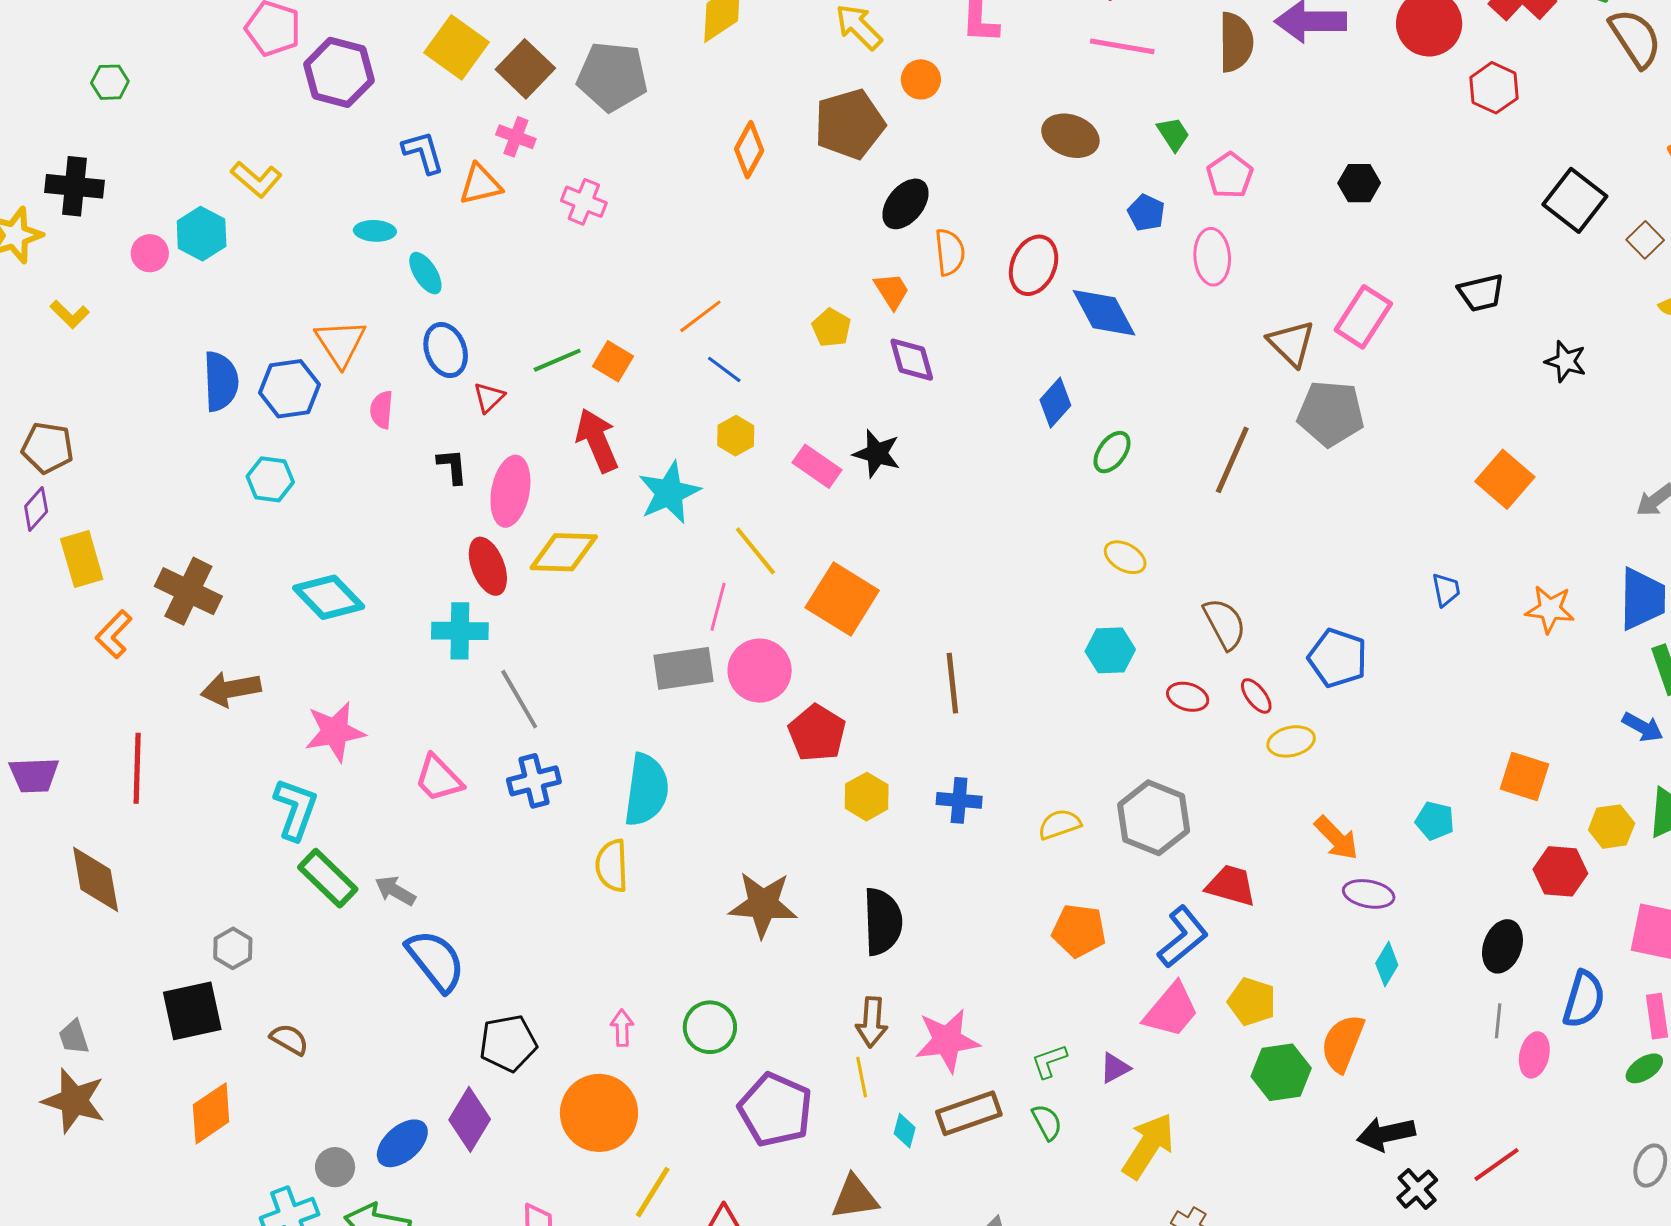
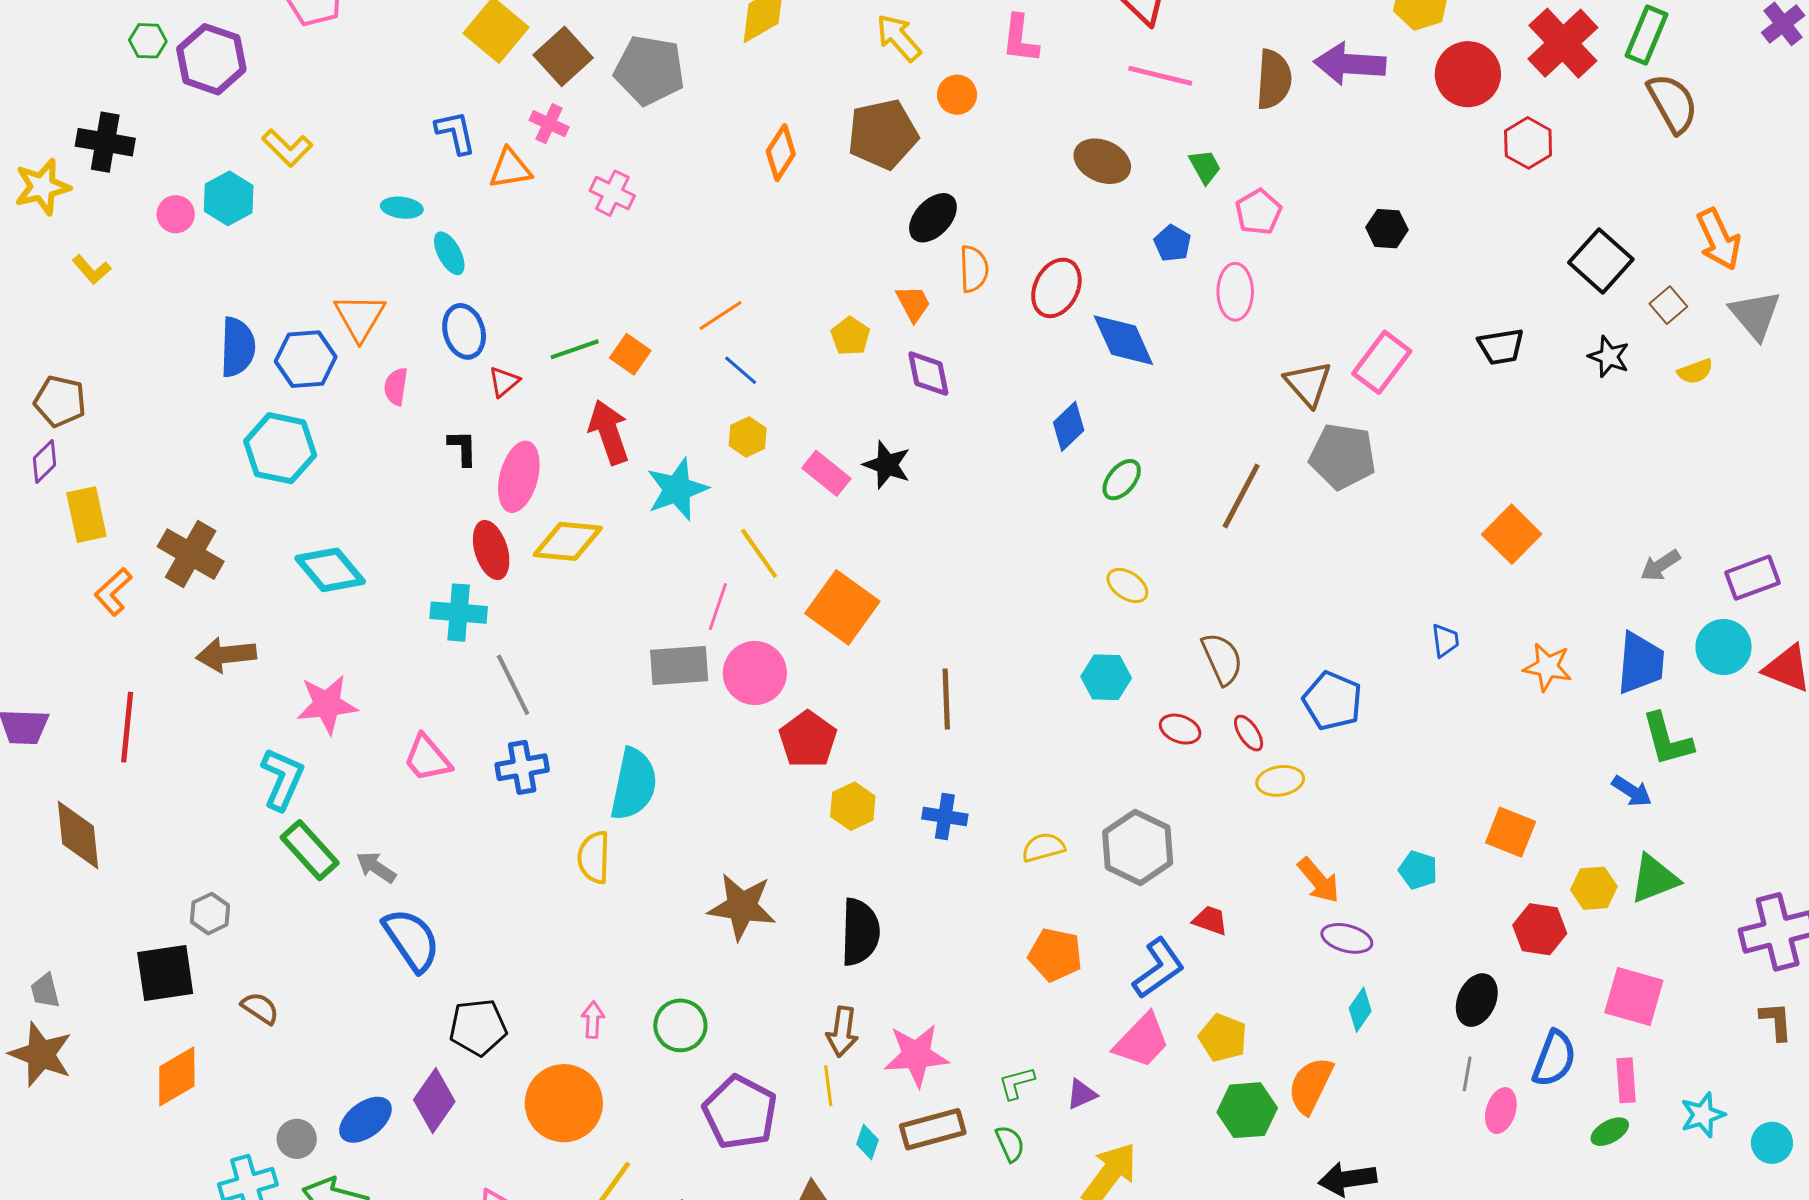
purple hexagon: (339, 72) -> (211, 59), moved
black star: (1566, 361) -> (1609, 357), moved
cyan hexagon: (270, 479) -> (280, 448), size x1.5
red trapezoid: (1231, 885) -> (1210, 920), size x0.7

